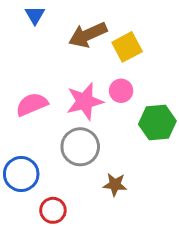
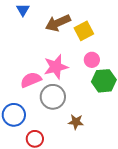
pink circle: (121, 91) -> (92, 60), moved
pink semicircle: (32, 104) -> (31, 80), moved

